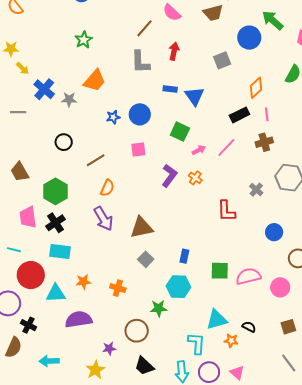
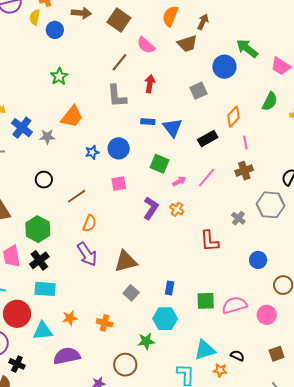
black rectangle: (239, 115) -> (208, 139), moved

